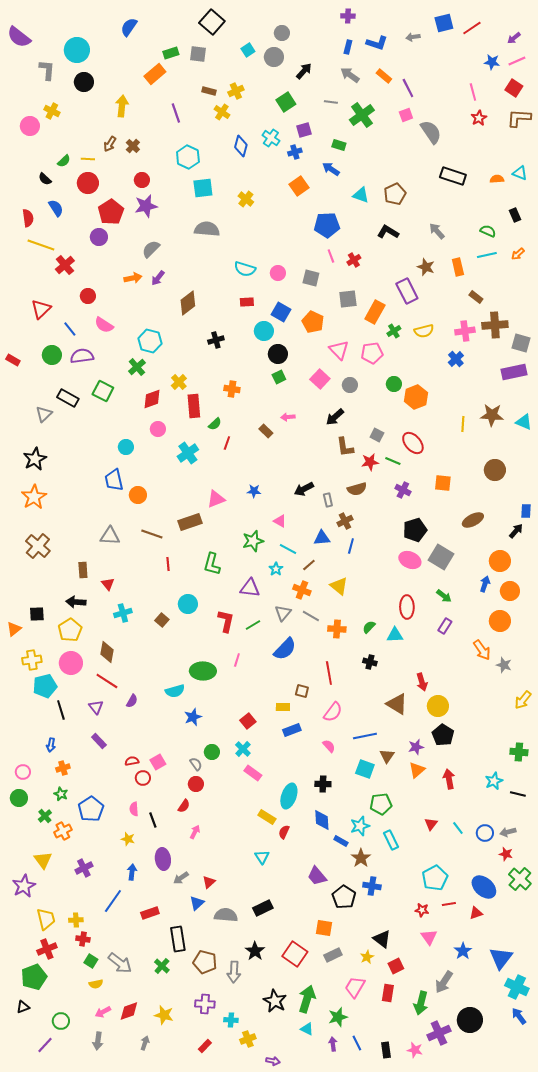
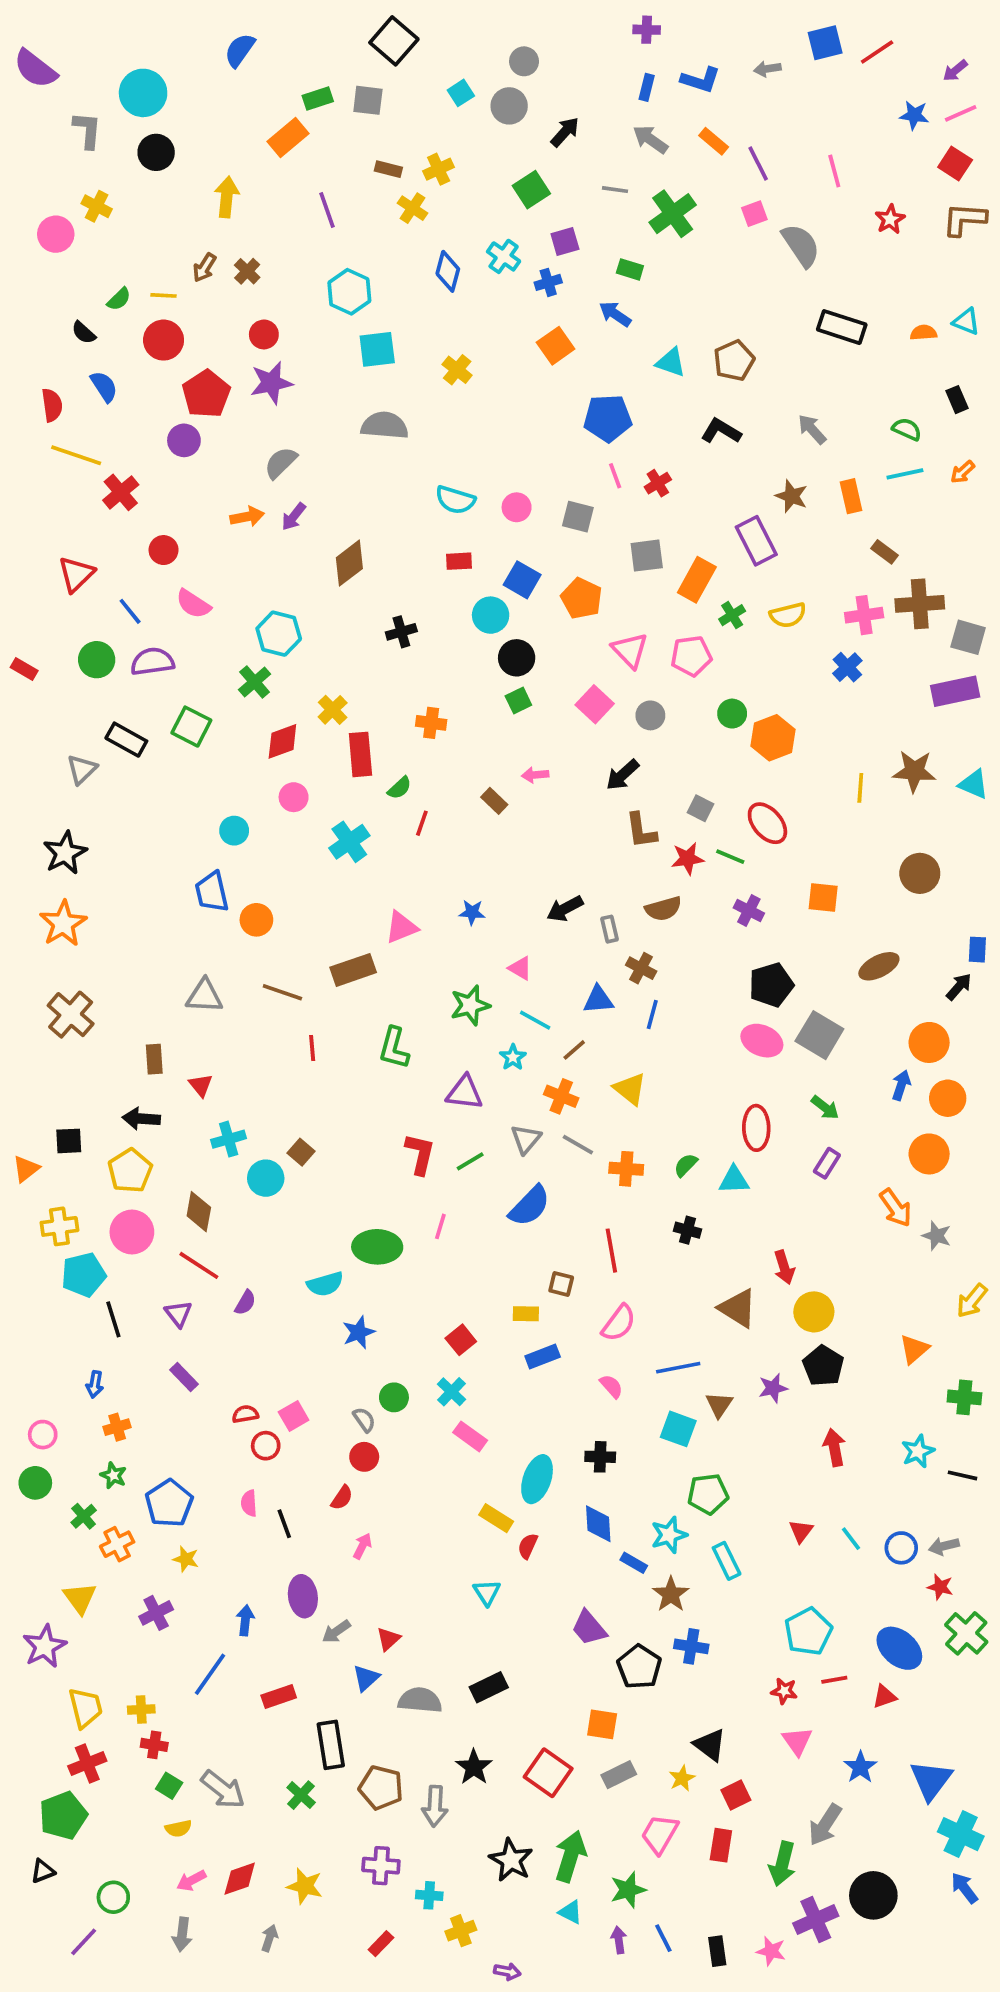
pink line: (473, 92) -> (834, 171), moved
brown cross: (345, 521) -> (641, 968), turned -35
cyan circle: (188, 604) -> (266, 1178), moved
orange triangle: (417, 770) -> (914, 1349), moved
yellow star: (128, 839) -> (186, 1559), moved

